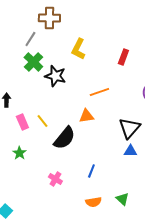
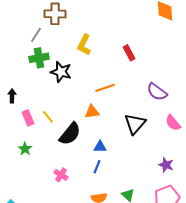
red rectangle: (123, 57) -> (129, 53), turned -49
green cross: (33, 62) -> (39, 58), turned 36
blue triangle: (130, 151) -> (100, 147), moved

